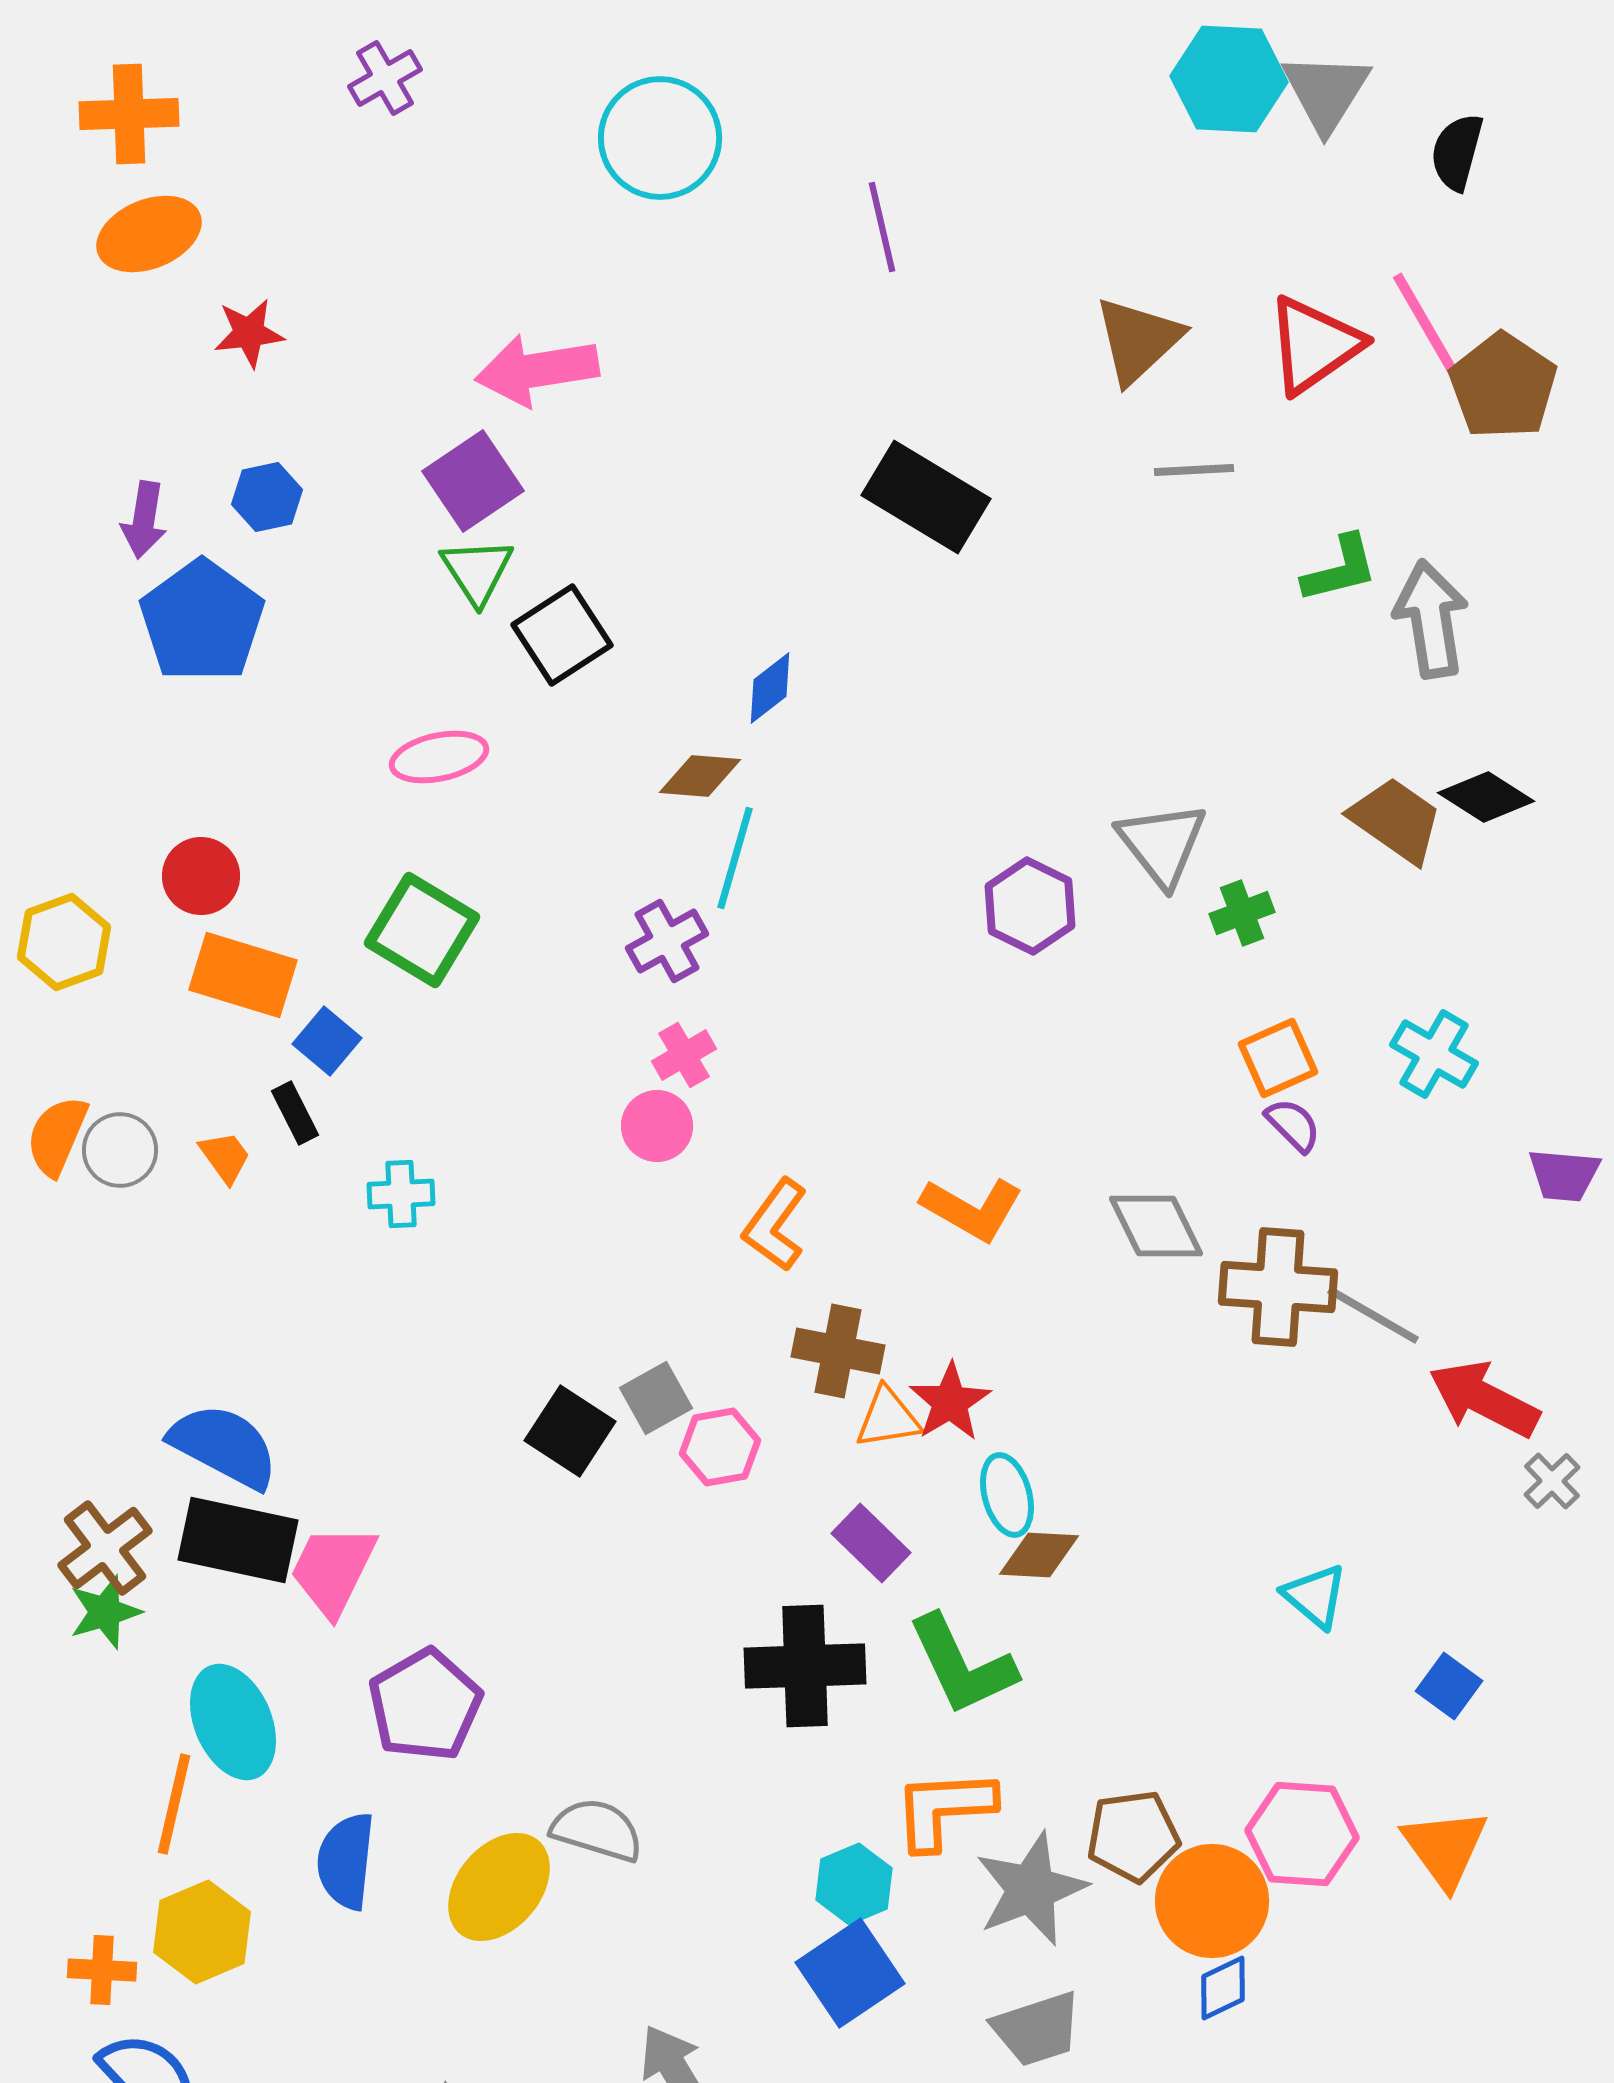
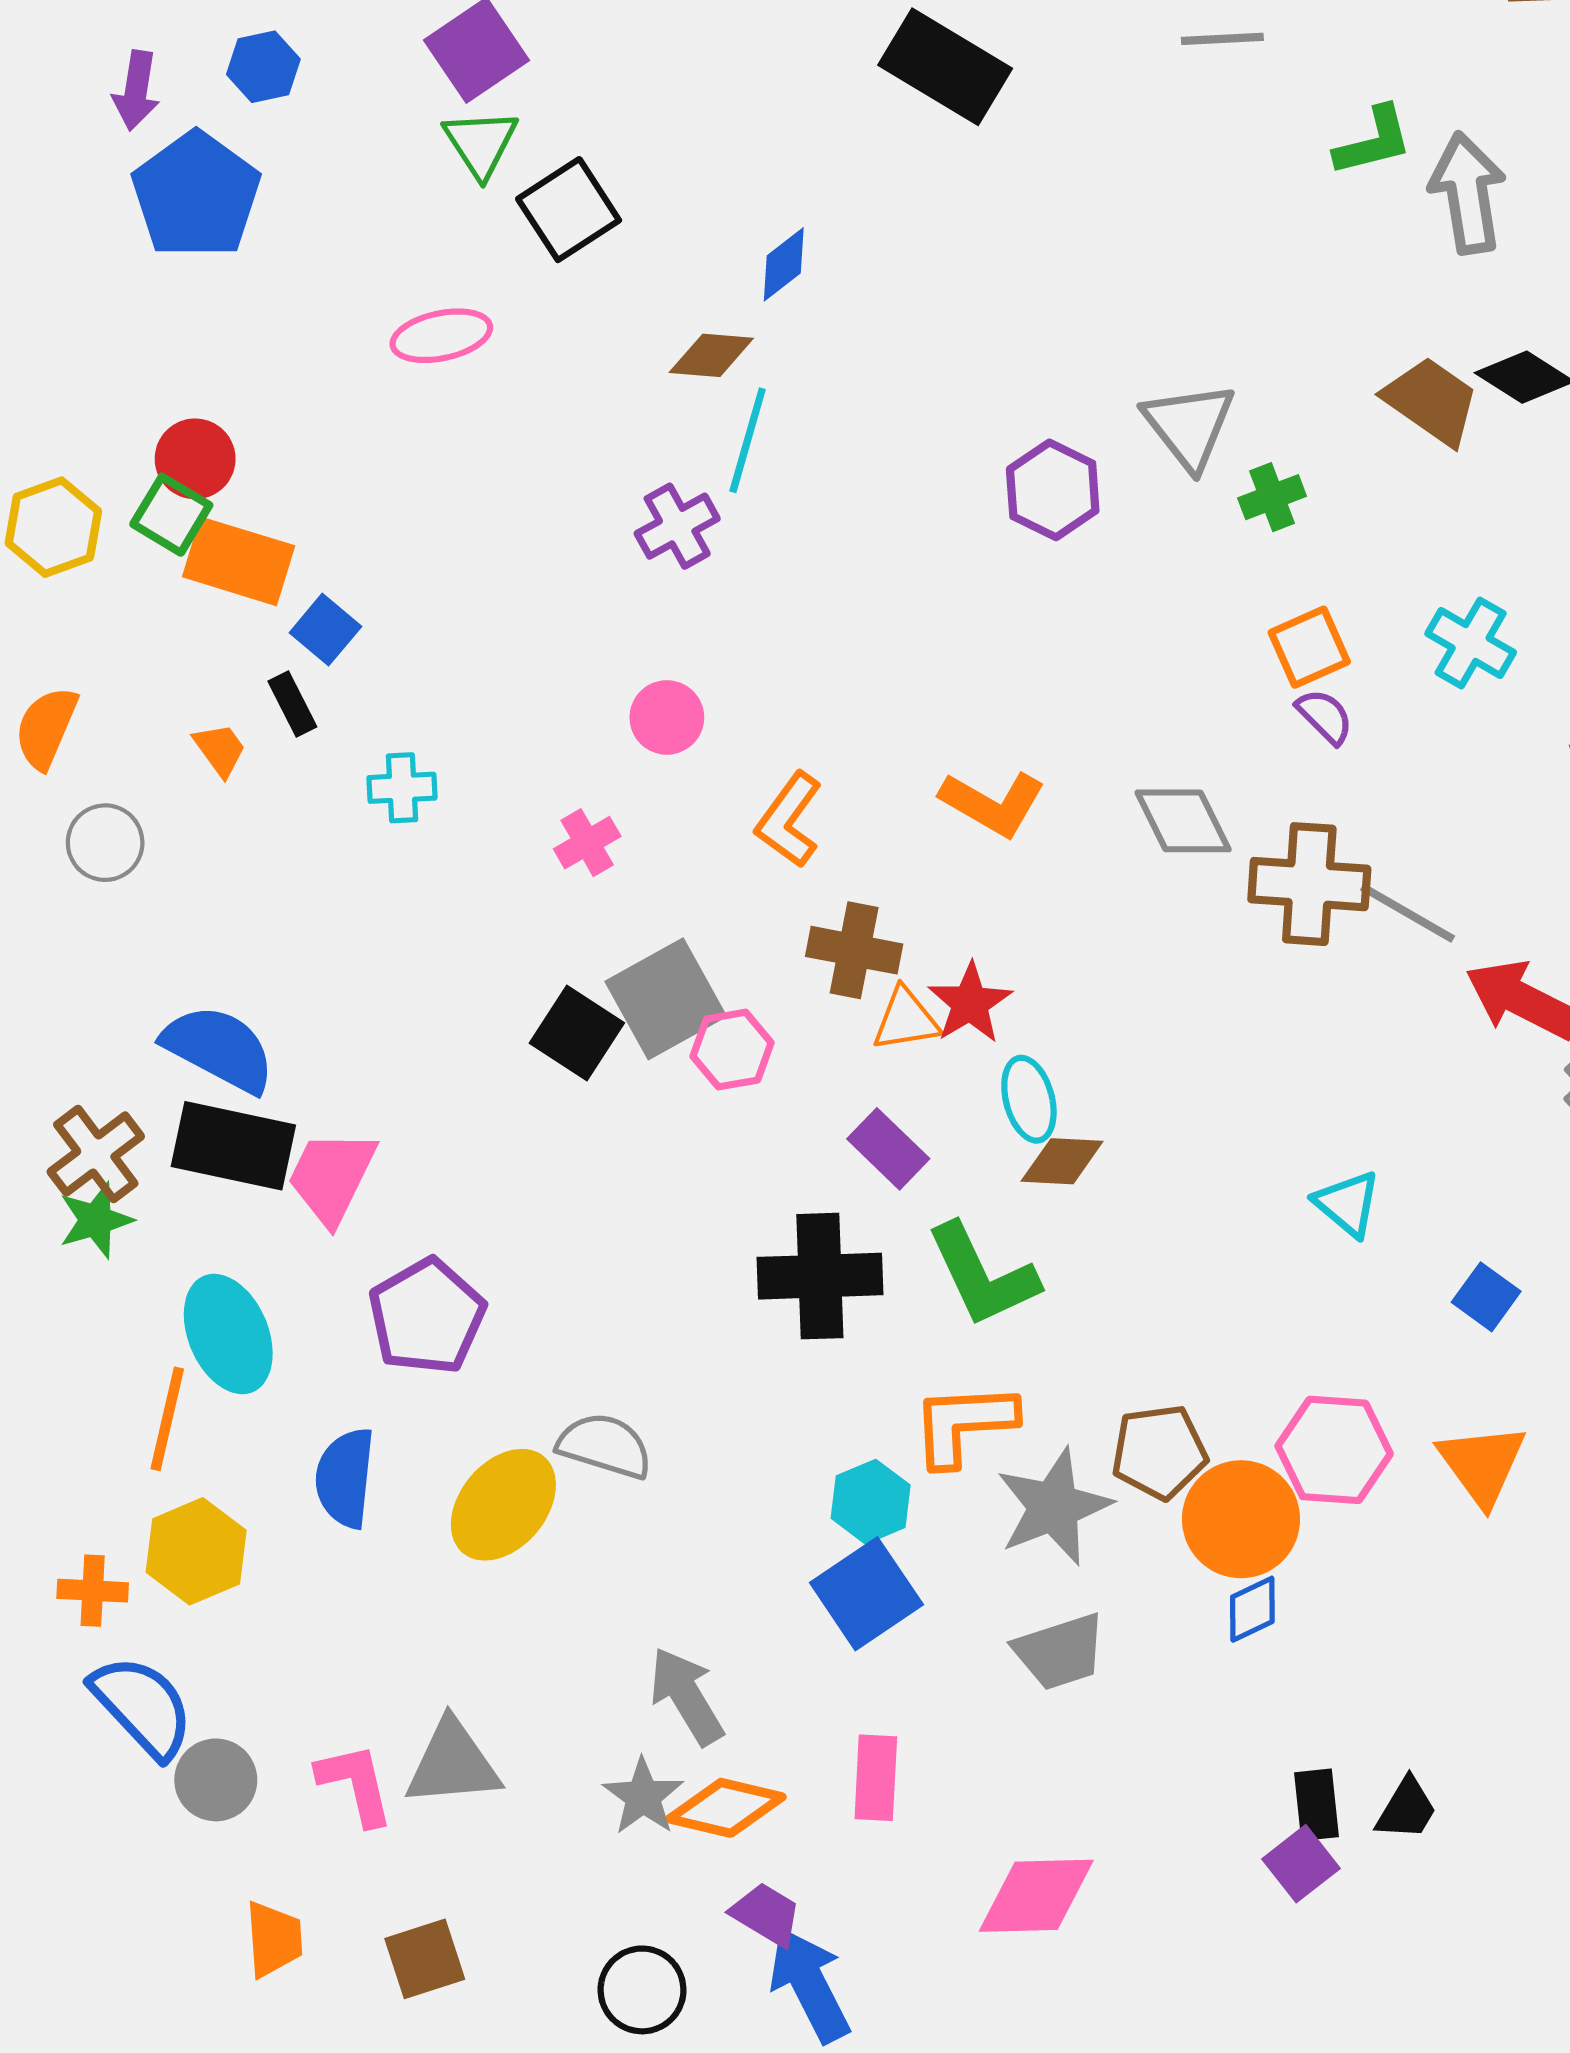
green square: (422, 930) -> (171, 515), moved, size x0.7
pink cross: (684, 1055) -> (587, 843), moved
gray circle: (120, 1150) -> (105, 843), moved
gray square: (656, 1398) -> (666, 999), size x1.6

